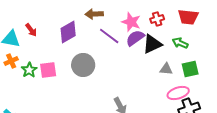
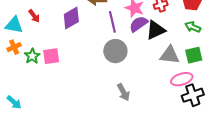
purple line: (109, 36) -> (112, 22), turned 40
green arrow: (180, 43) -> (193, 27), moved
gray circle: (83, 65) -> (115, 51), moved
gray triangle: (166, 69) -> (170, 55), size x1.5

